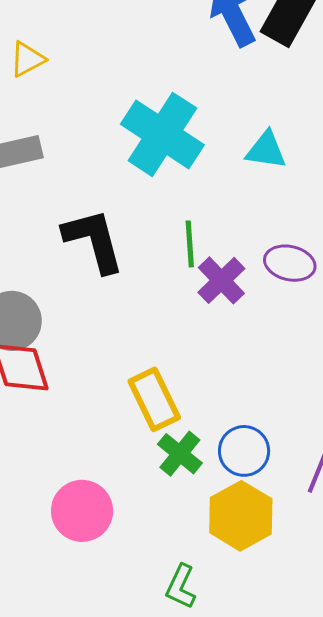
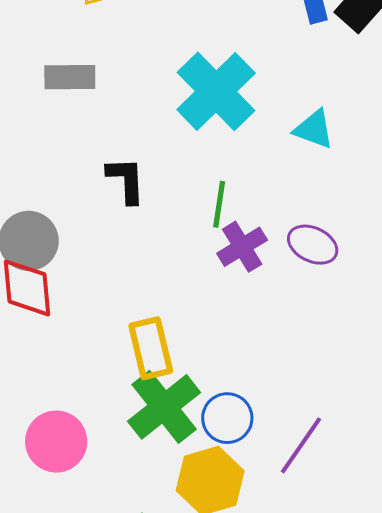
black L-shape: (94, 240) -> (126, 180), size x0.7
green cross: (180, 454) -> (164, 407), size x1.6

